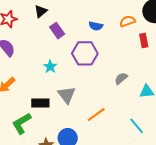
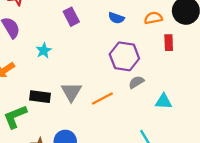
purple hexagon: (85, 53) -> (124, 56), moved
cyan star: (50, 67) -> (44, 51), moved
orange line: (96, 115) -> (102, 98), moved

